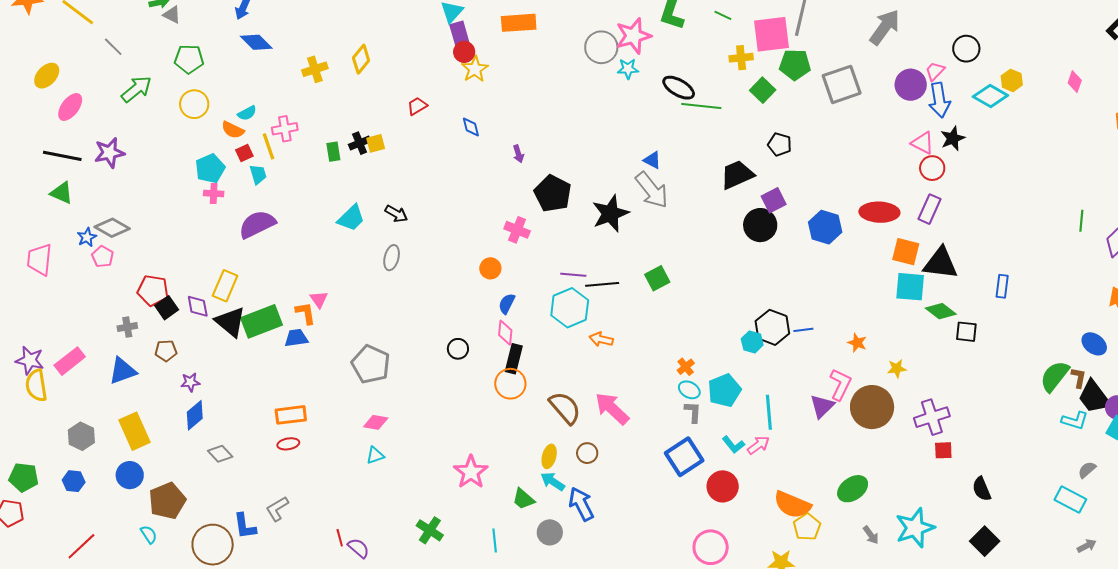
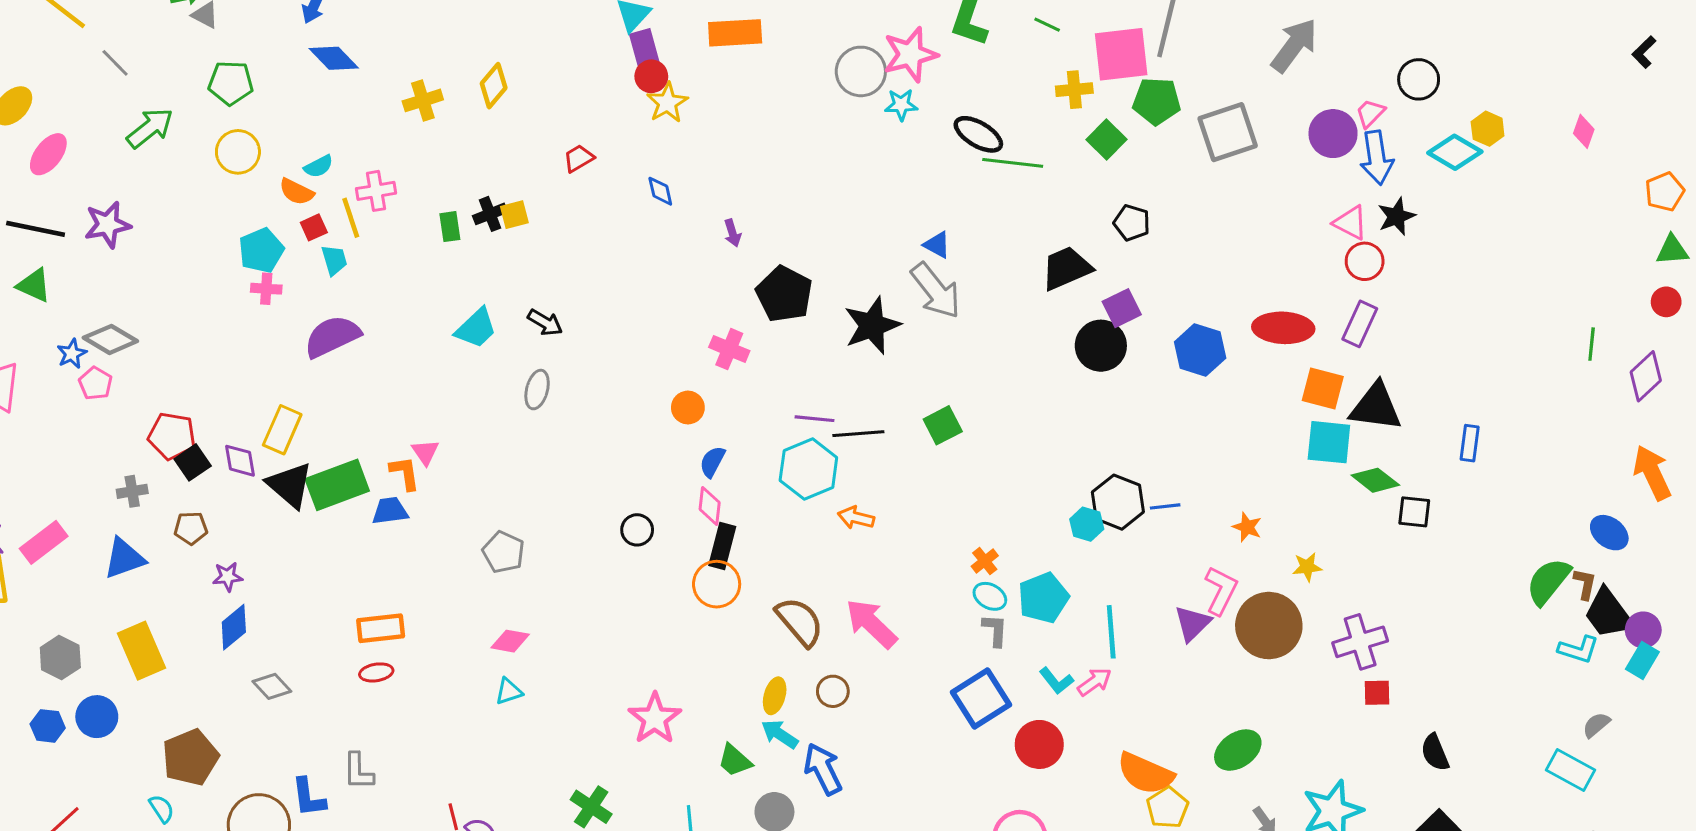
gray pentagon: (371, 364) -> (503, 552), size x0.7
blue circle: (130, 475) -> (97, 717), moved
gray L-shape: (277, 509) -> (358, 771), turned -60

